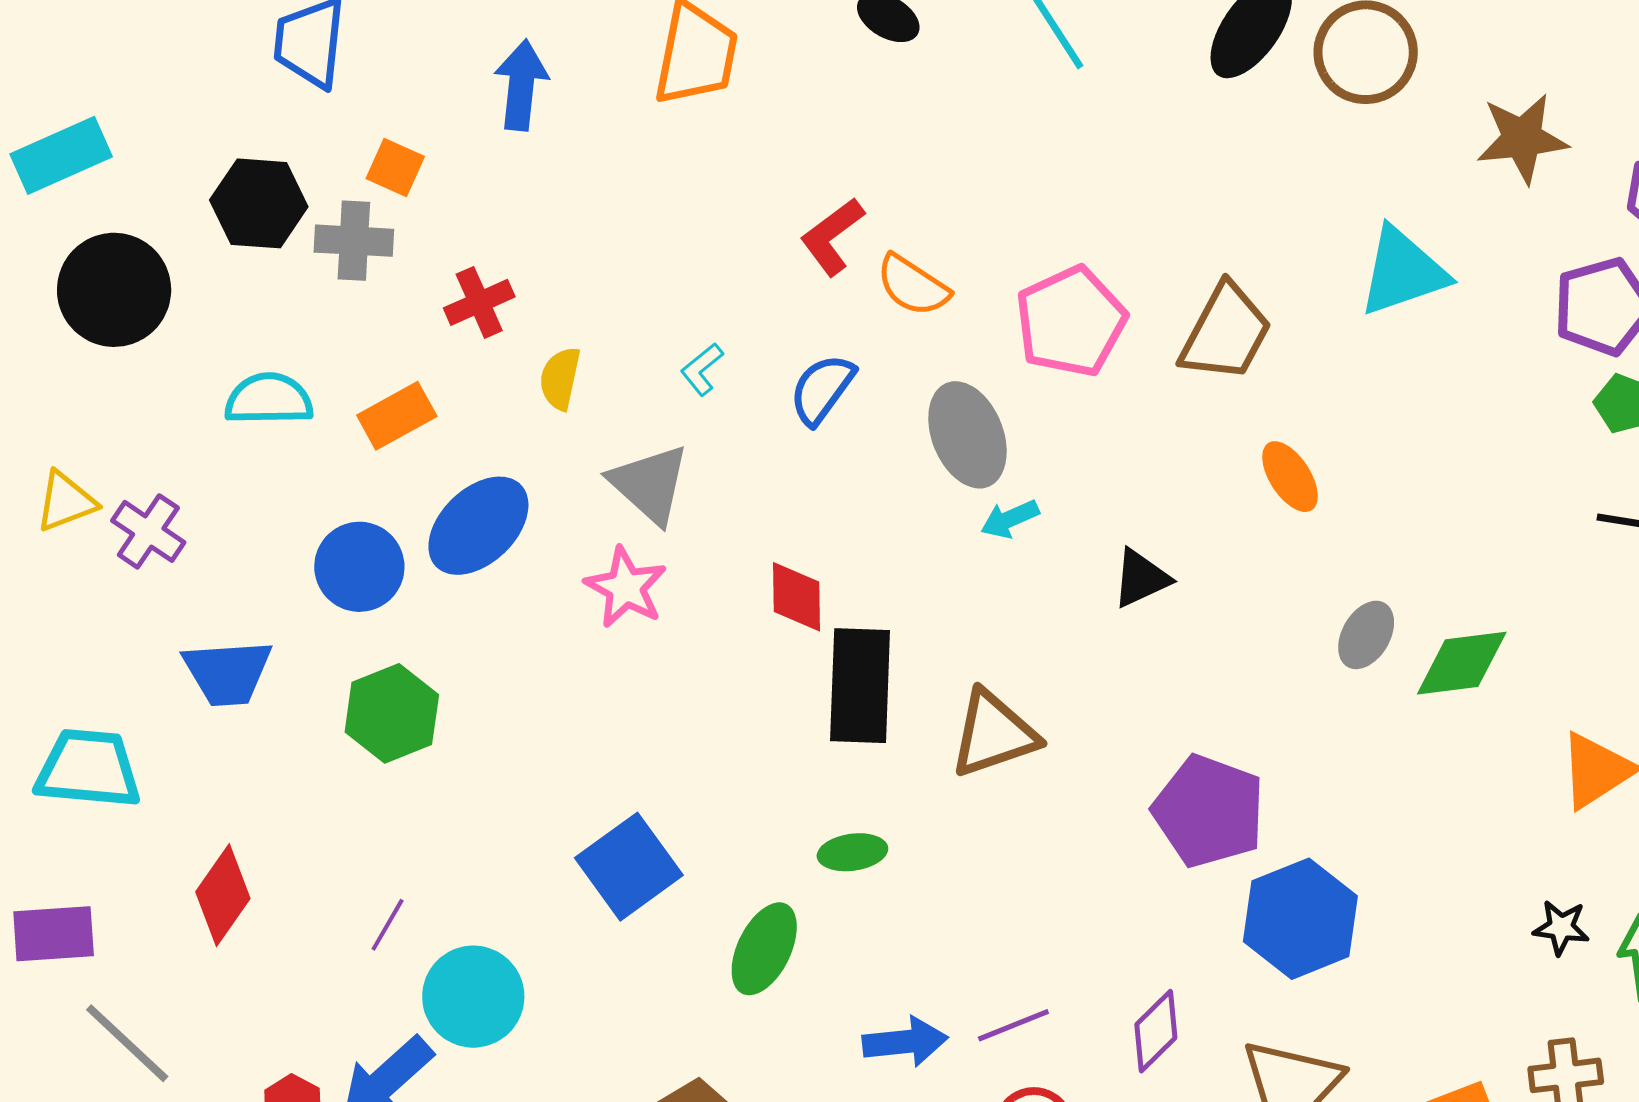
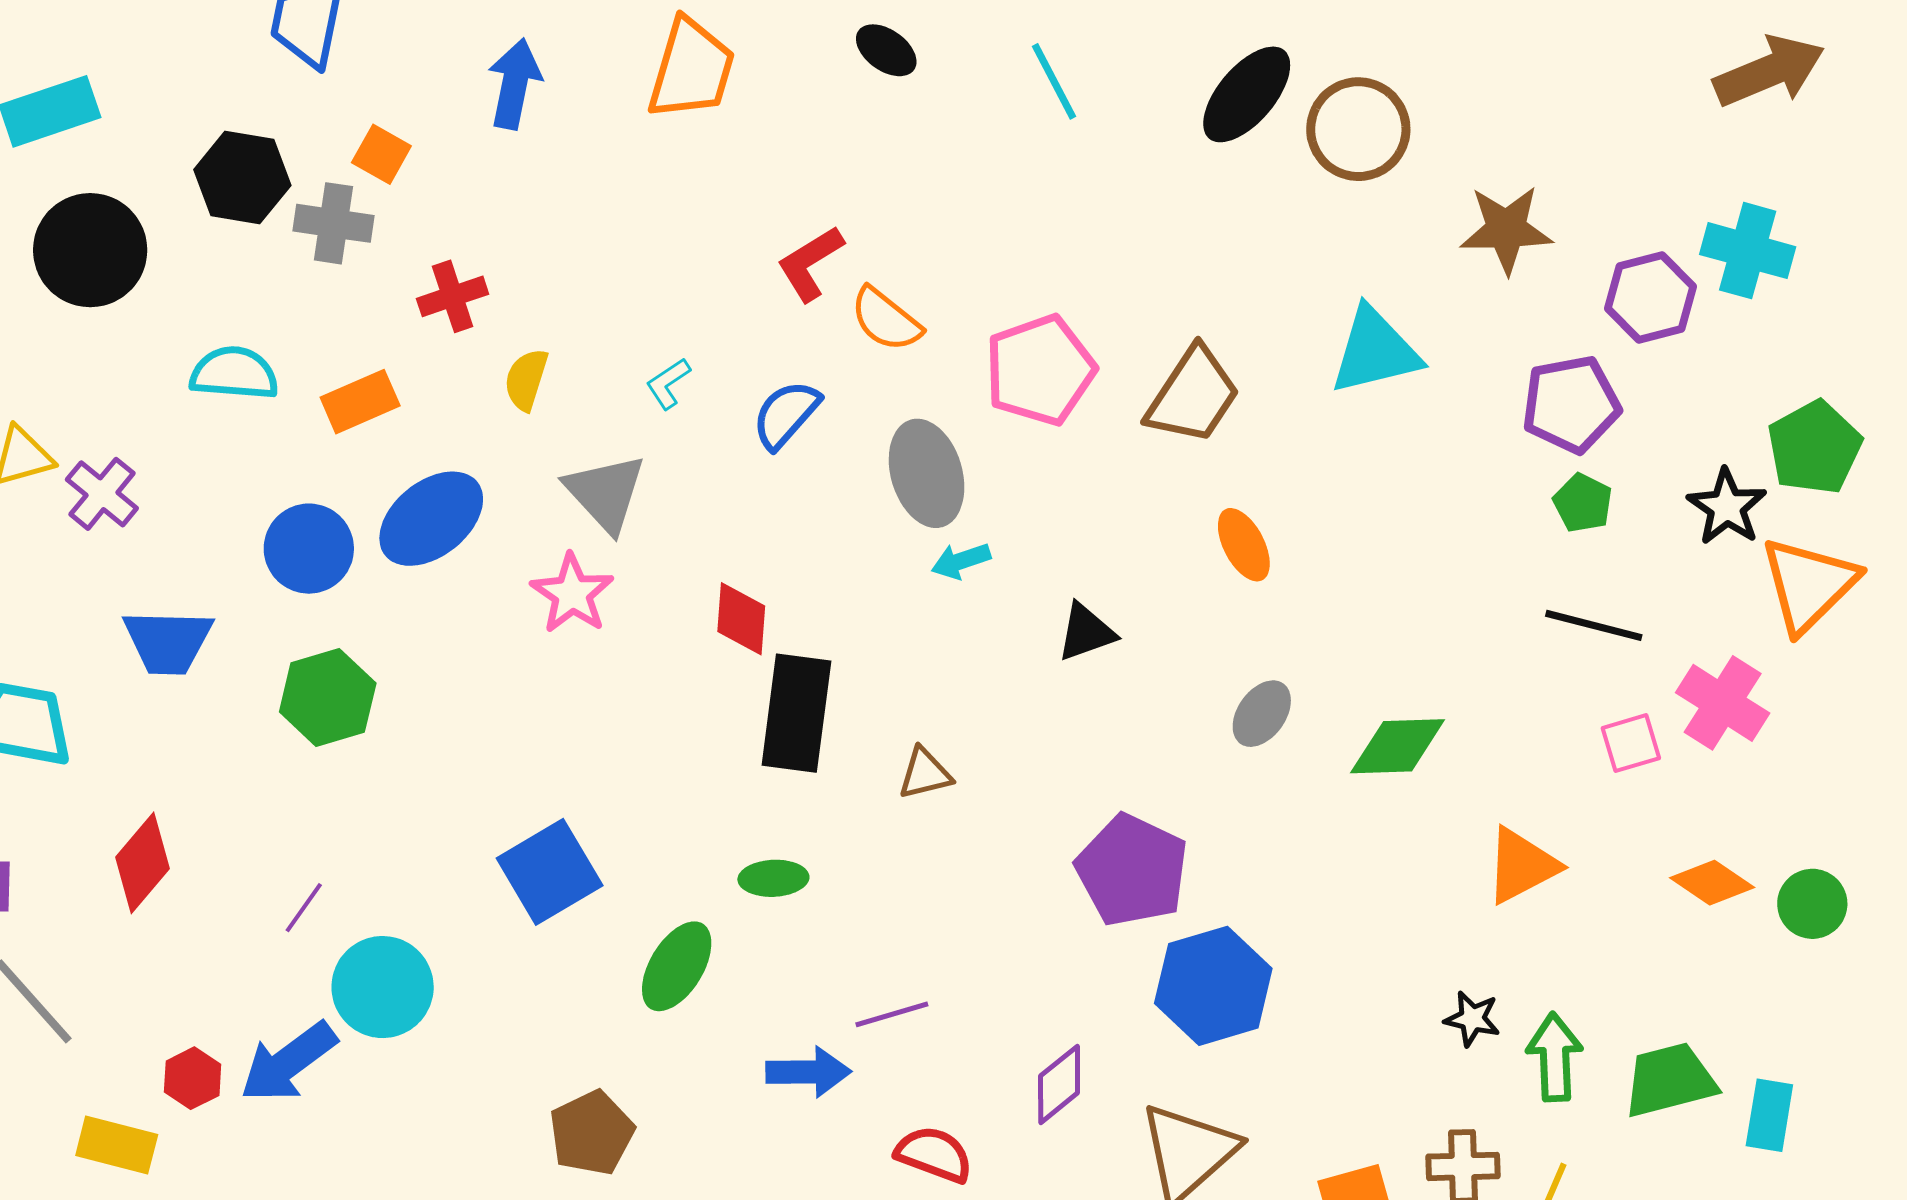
gray ellipse: (1366, 635) -> (1262, 714), moved
brown triangle: (994, 734) -> (925, 774), size x0.6
purple line: (1013, 1025) -> (892, 1014), moved

